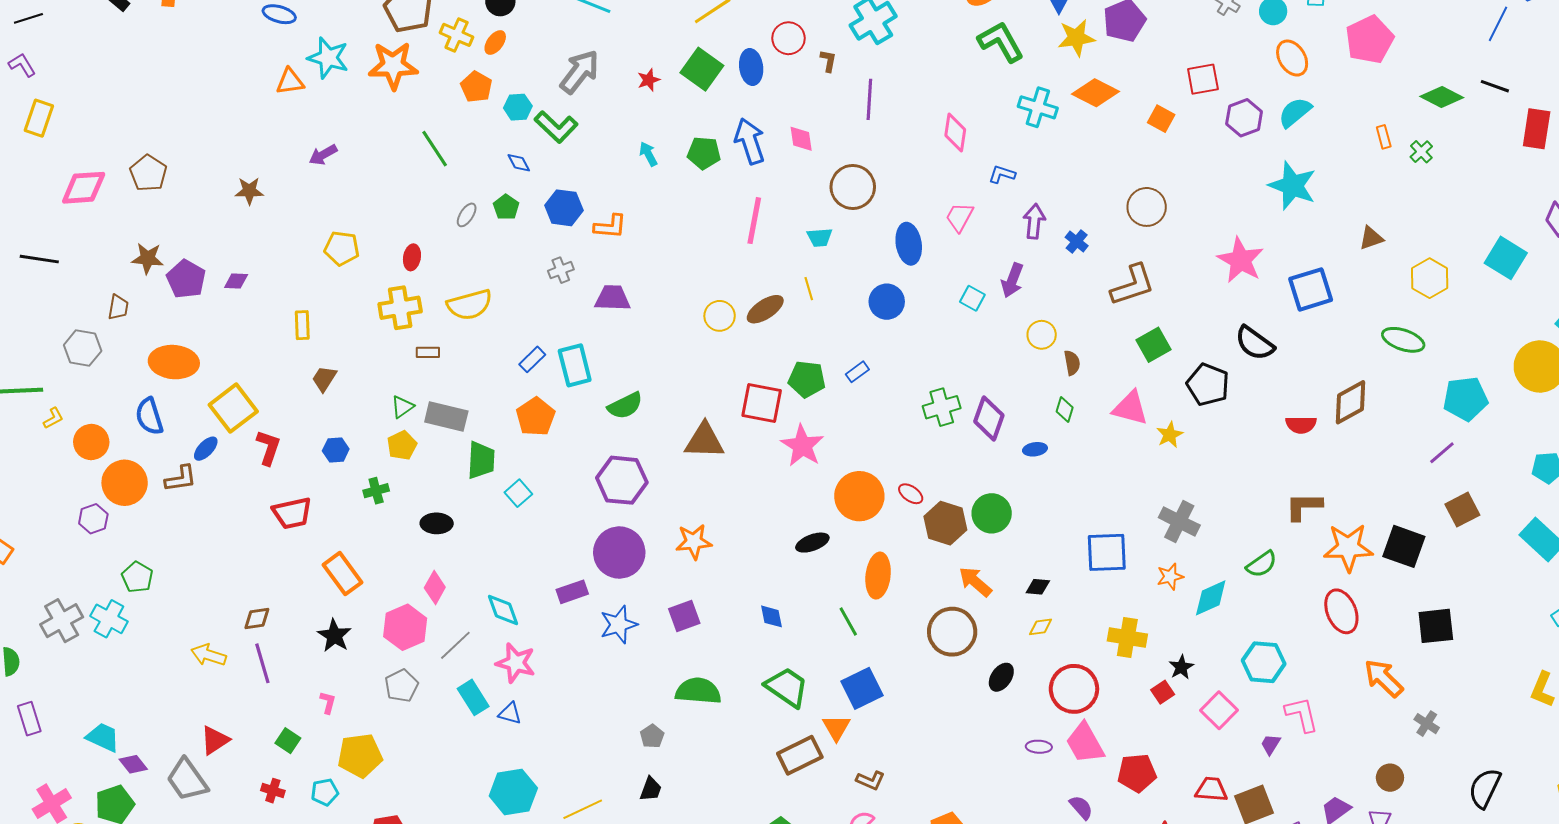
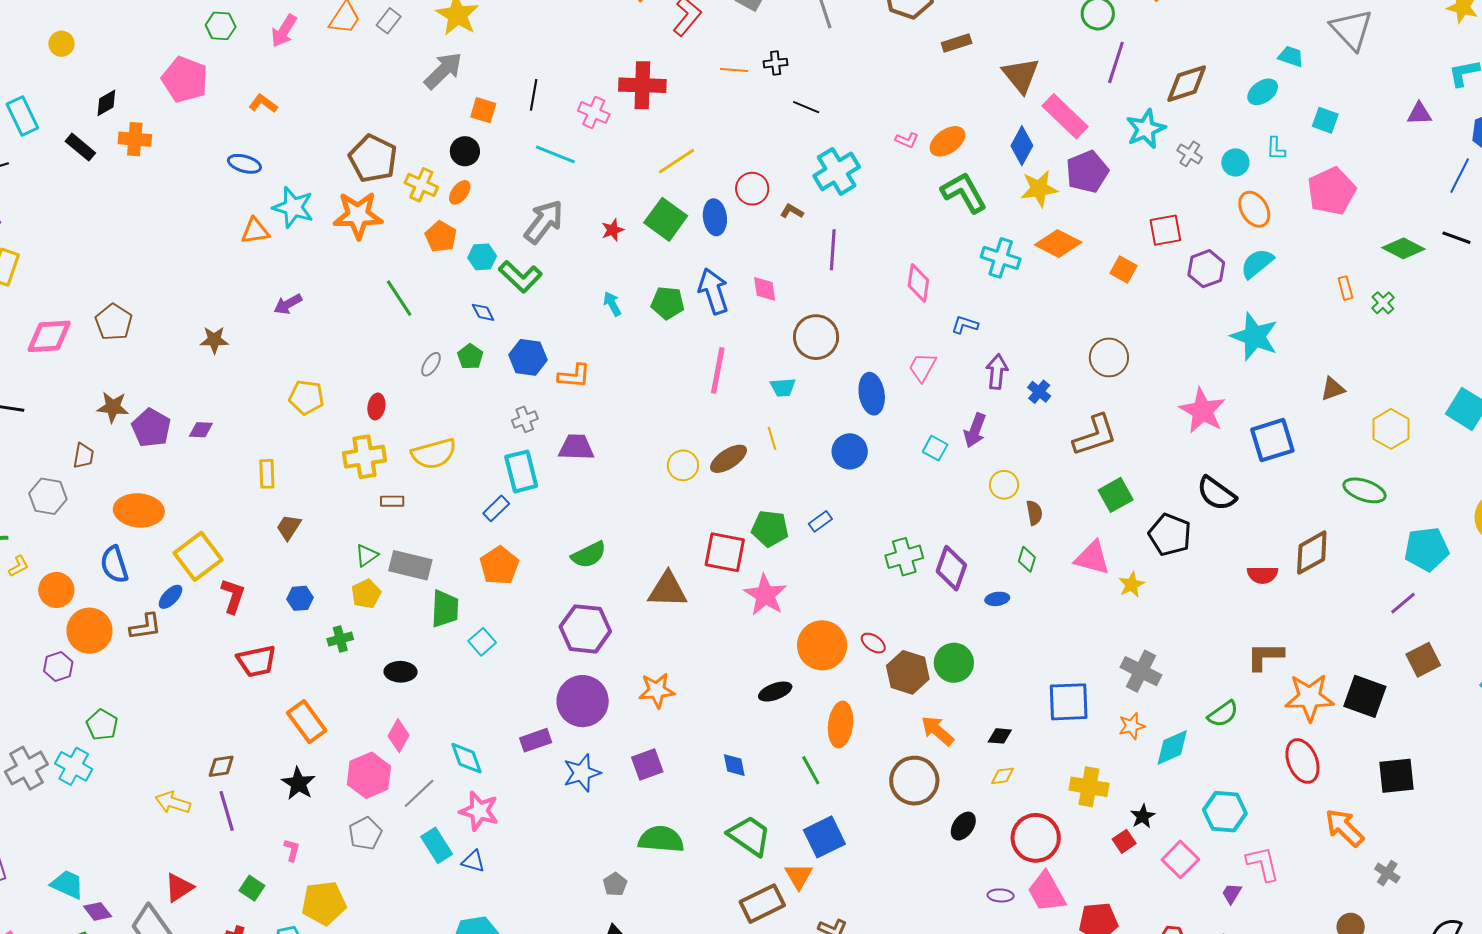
brown L-shape: (828, 61) -> (792, 211), turned -70
cyan rectangle: (575, 365) -> (521, 471), moved

